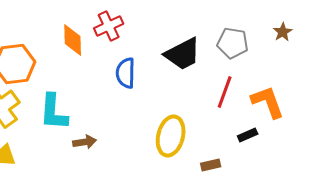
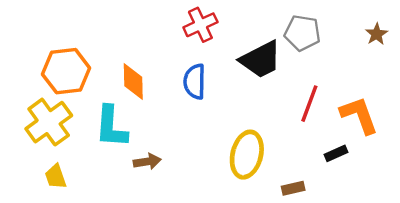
red cross: (109, 26) -> (200, 25), moved
orange diamond: (73, 40) -> (133, 82), moved
gray pentagon: (233, 43) -> (302, 33), moved

